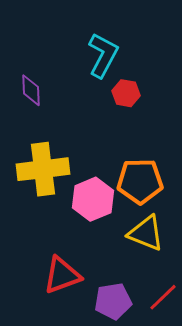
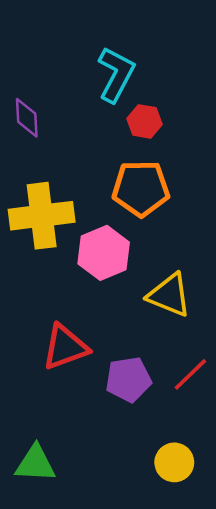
orange pentagon: (140, 181) -> (141, 188), moved

